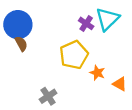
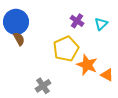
cyan triangle: (107, 19) -> (101, 24), moved, size x0.6
orange star: (97, 73) -> (87, 65), size x1.5

